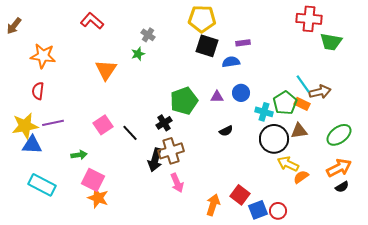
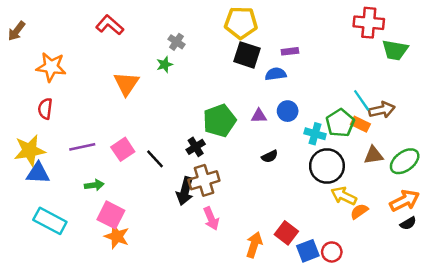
purple line: (53, 123) -> (82, 147), moved
brown triangle: (299, 131) -> (374, 155), moved

